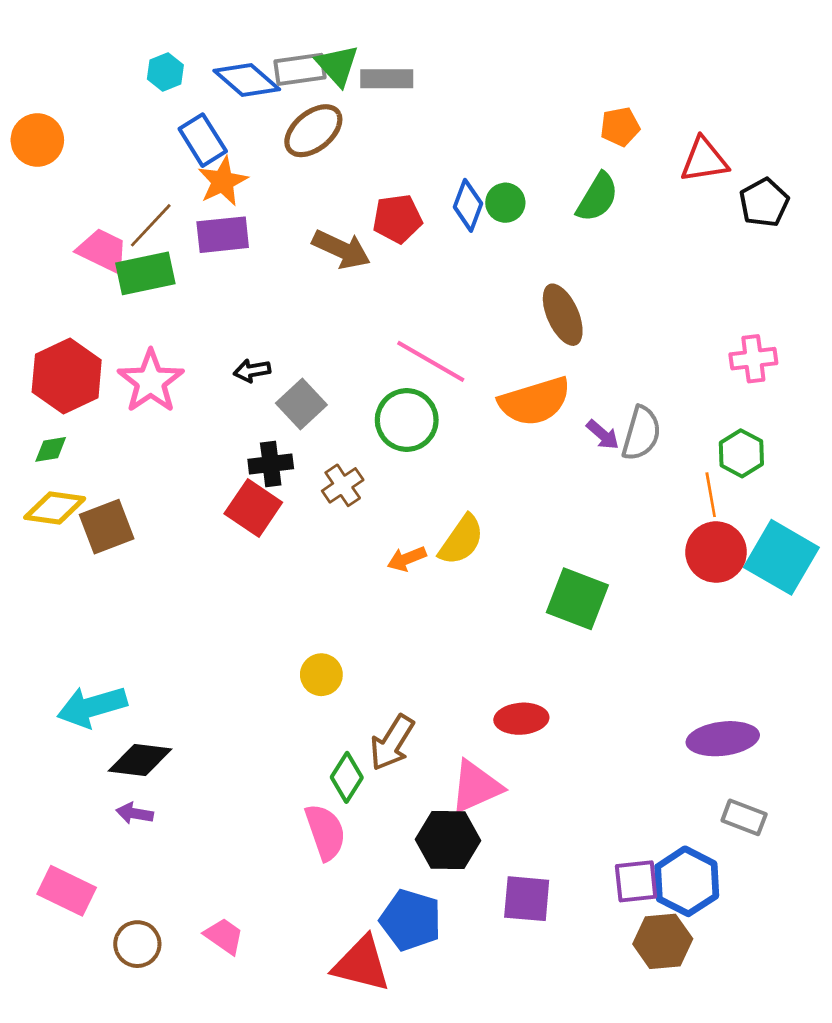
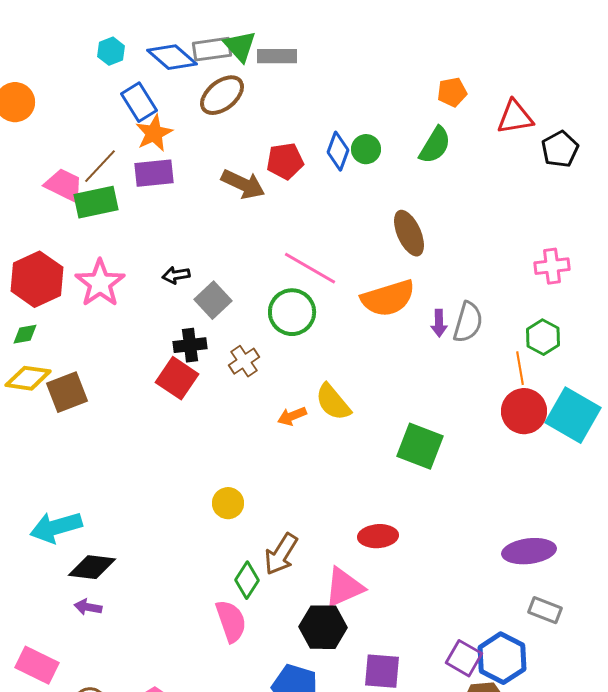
purple arrow: (603, 435) -> (439, 323), turned 48
yellow semicircle: (461, 540) -> (333, 402), turned 105
purple square: (636, 881) -> (464, 658), turned 36

